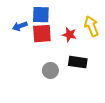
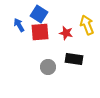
blue square: (41, 15) -> (39, 14), turned 30
blue arrow: (20, 26) -> (19, 25), turned 80

